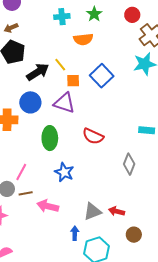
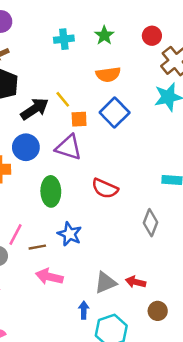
orange semicircle: (83, 39) -> (108, 74), moved
brown line: (26, 193) -> (37, 247), moved

